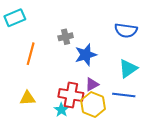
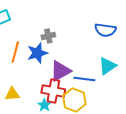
blue star: (86, 55) -> (37, 53), moved
purple triangle: (92, 84) -> (60, 71), moved, size x1.6
blue line: (124, 95) -> (84, 79), moved

